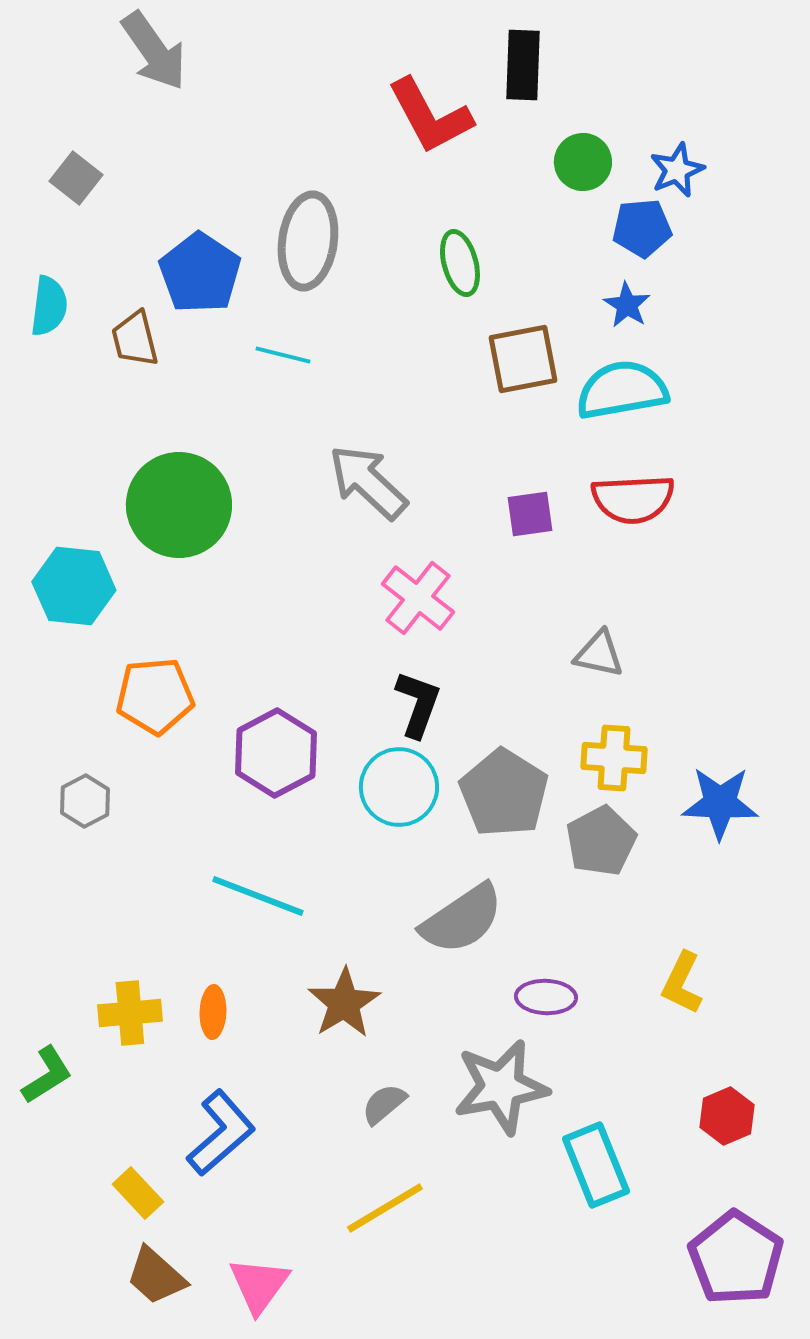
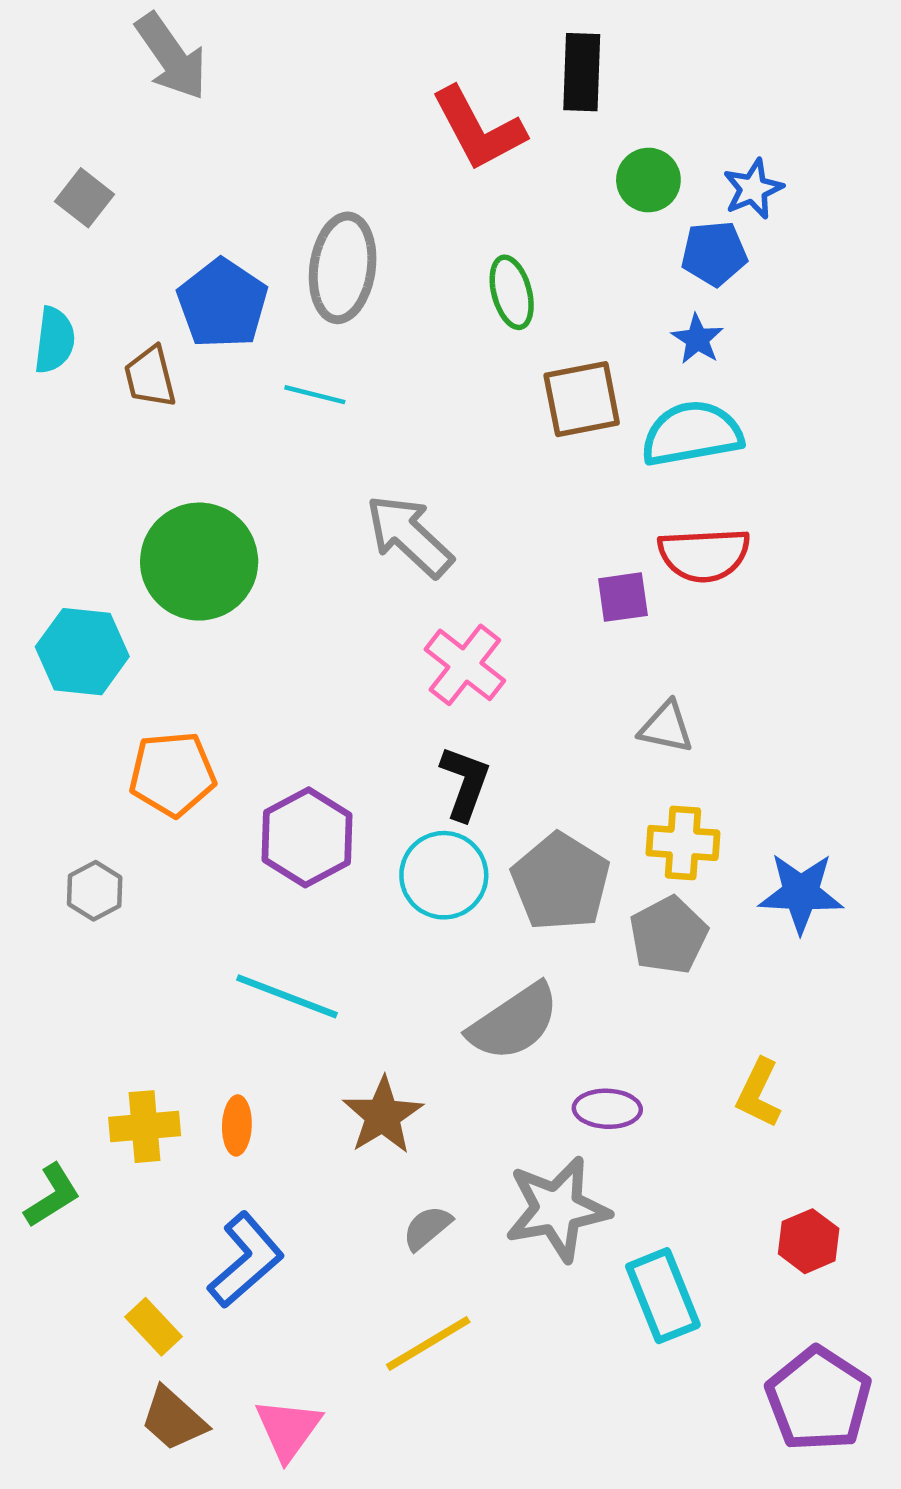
purple square: (530, 514) -> (623, 597), moved

